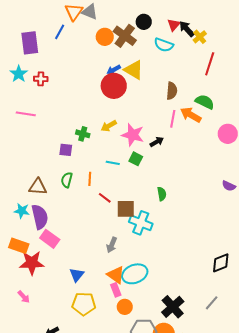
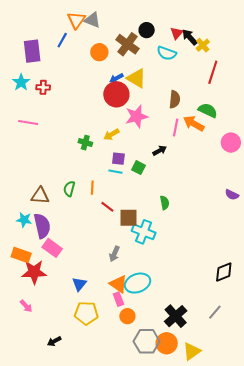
orange circle: (105, 37) -> (99, 52), moved
pink star: (133, 135) -> (137, 116), moved, turned -30
purple square: (66, 150) -> (118, 159), moved

